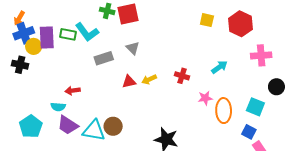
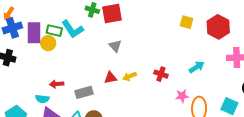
yellow circle: (34, 46) -> (48, 43), moved
gray rectangle: (104, 58) -> (84, 92), moved

